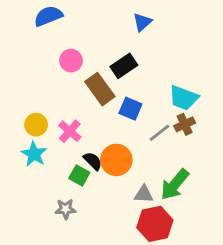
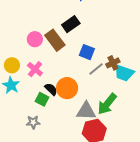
pink circle: (71, 61) -> (35, 39), moved
cyan trapezoid: (184, 98) -> (124, 73), moved
blue square: (130, 109) -> (87, 52), moved
gray triangle: (144, 194) -> (86, 111), size x1.5

